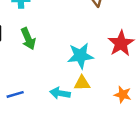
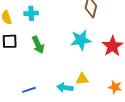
cyan star: (80, 56) -> (81, 40), moved

